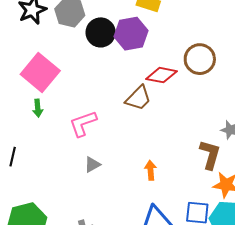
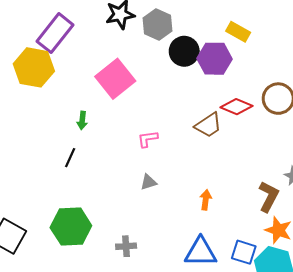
green arrow: (38, 108) -> (82, 121), moved
pink L-shape: (83, 123) -> (148, 139), size x0.7

